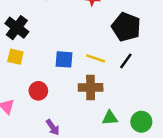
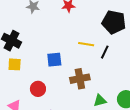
black pentagon: (126, 27) -> (114, 22), moved
yellow line: (96, 58) -> (86, 44), moved

